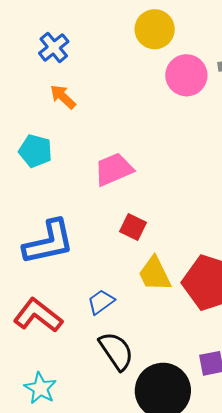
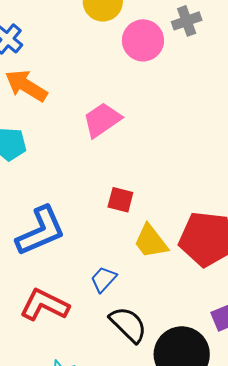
orange arrow: (63, 97) -> (26, 86), size x1.5
pink trapezoid: (114, 169) -> (102, 120), moved

